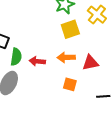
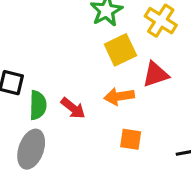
red arrow: (37, 61) -> (73, 108), turned -140
red triangle: (90, 63) -> (156, 74), moved

